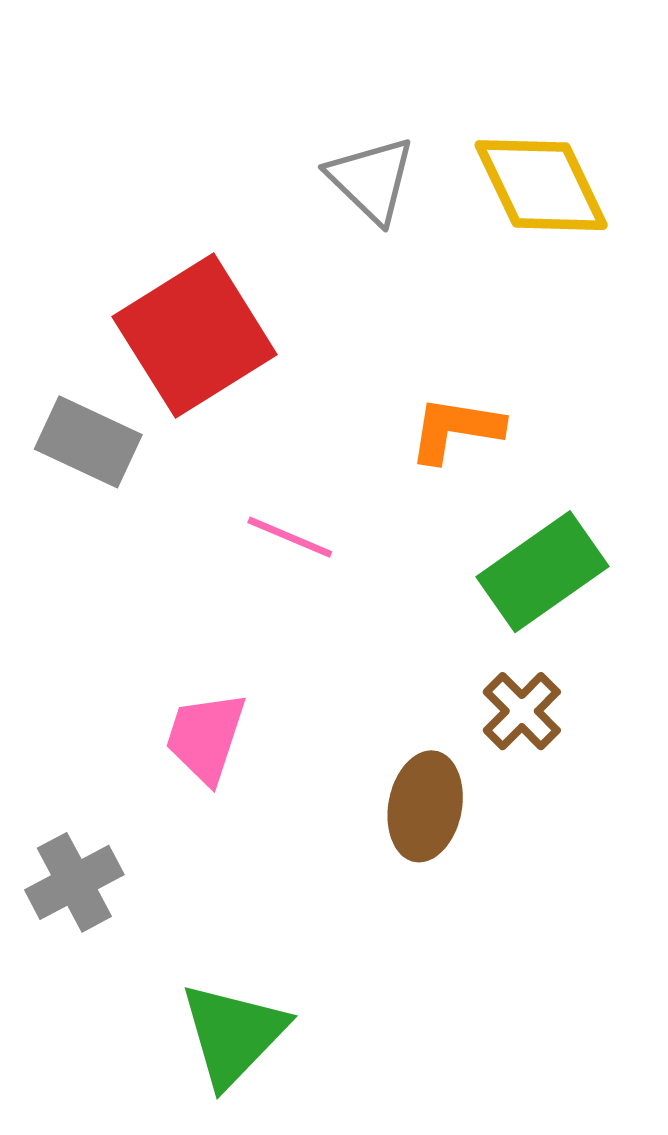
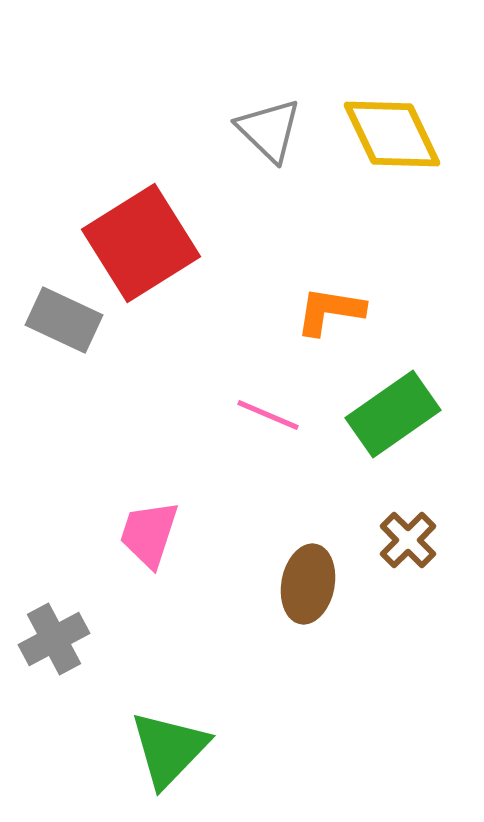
pink line: (290, 537) -> (268, 415), moved
brown cross: (522, 711) -> (408, 540), moved

